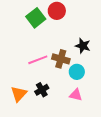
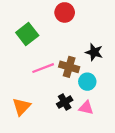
green square: (36, 18) -> (27, 34), moved
black cross: (42, 90) -> (65, 102), moved

